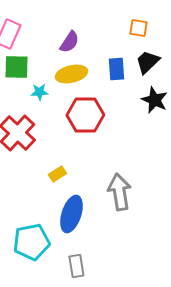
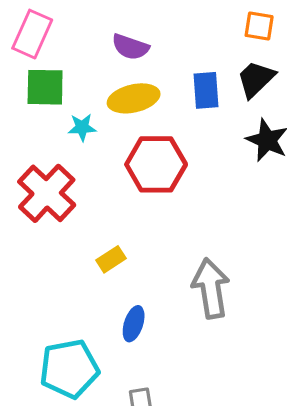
orange square: (138, 28) -> (259, 26), moved
purple semicircle: (69, 42) -> (130, 47), turned 75
blue ellipse: (71, 214) -> (134, 324), size x0.6

